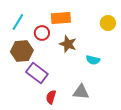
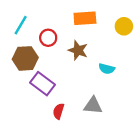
orange rectangle: (61, 18) -> (85, 18), moved

